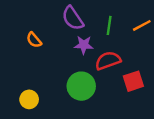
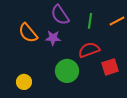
orange semicircle: (34, 40) -> (28, 33), size x1.5
purple star: (84, 45) -> (53, 38), moved

